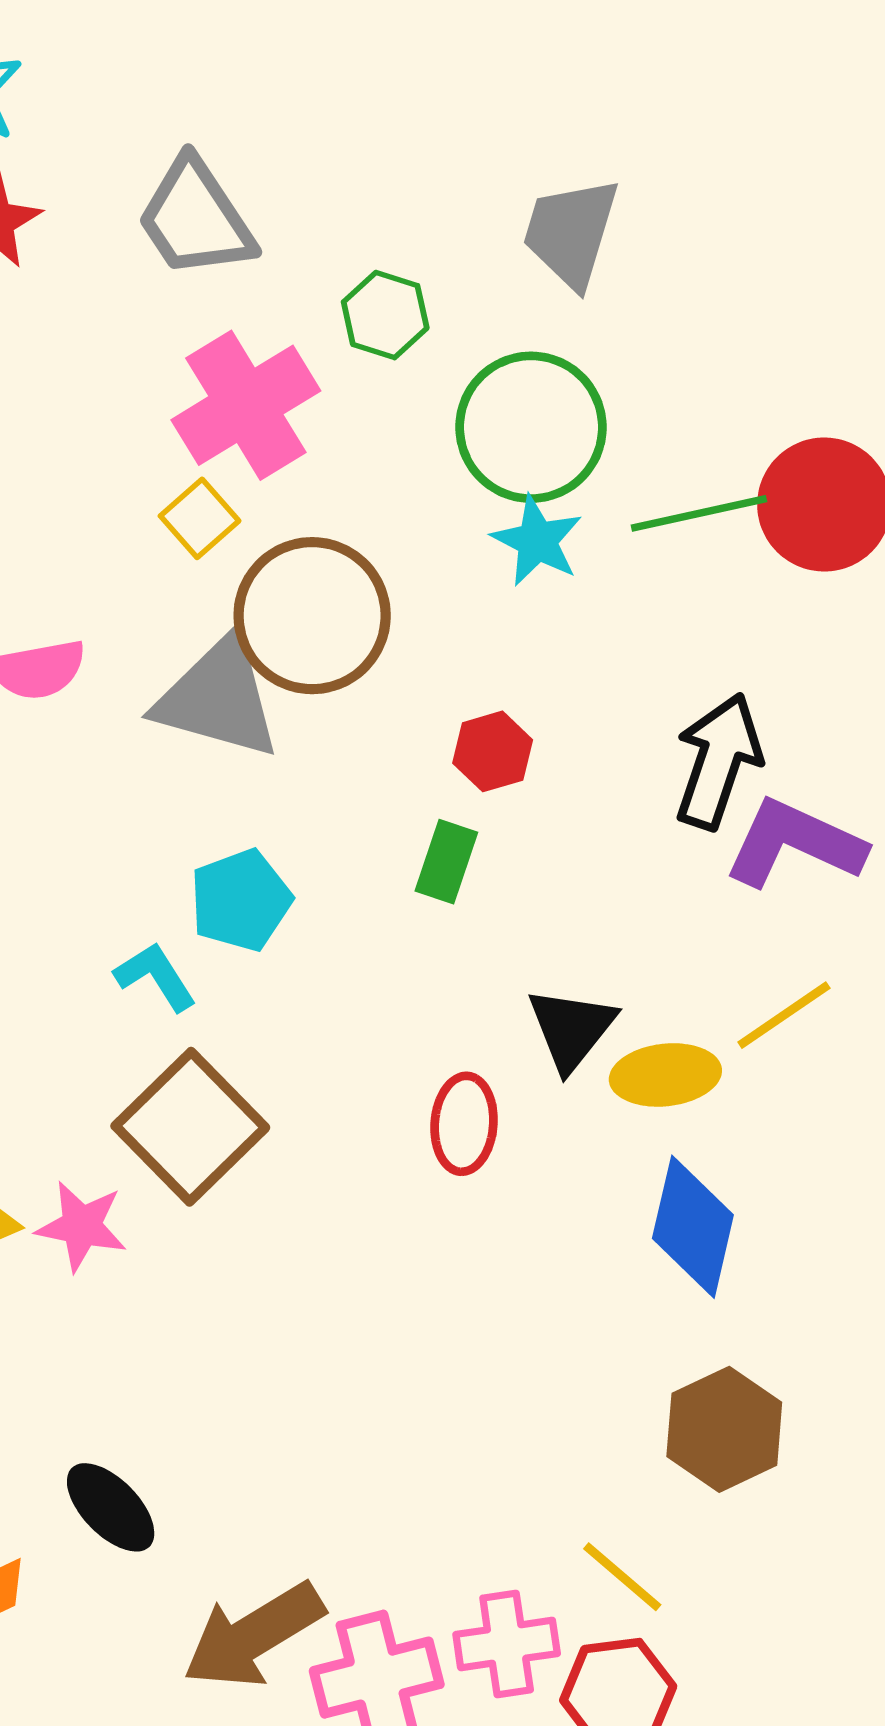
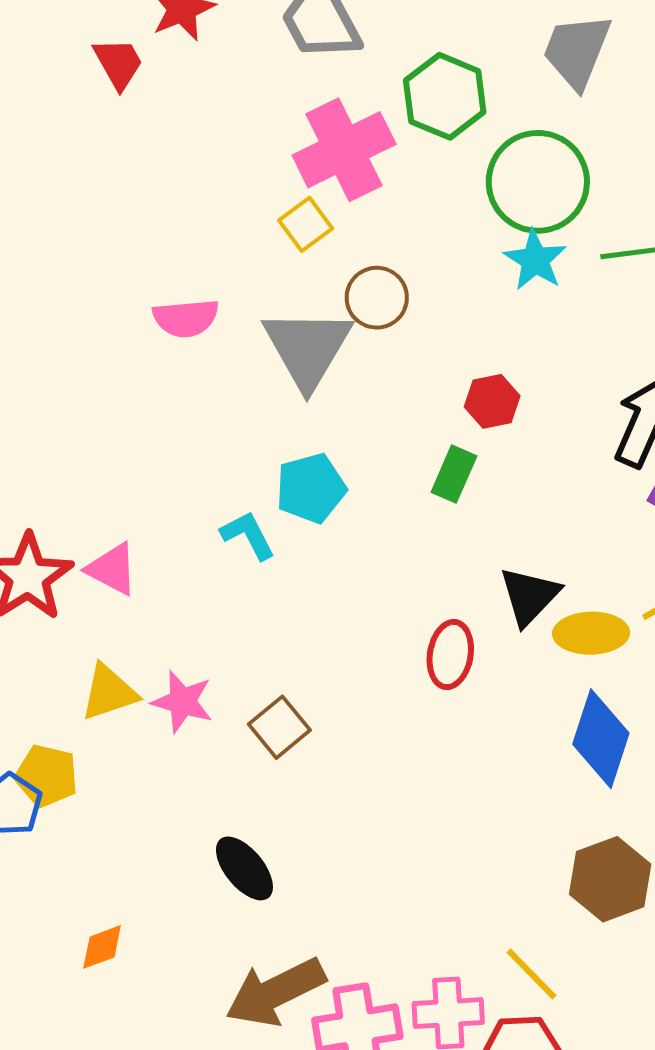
green hexagon: (385, 315) -> (445, 96), size x1.4
brown circle: (312, 616) -> (377, 298), size x0.6
gray triangle: (218, 698) -> (307, 348), turned 40
brown square: (190, 1127) -> (279, 727), moved, size x0.6
black ellipse: (111, 1507) -> (244, 868), moved

